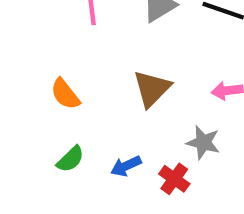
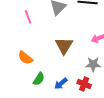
green semicircle: (70, 159) -> (39, 79), moved

